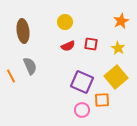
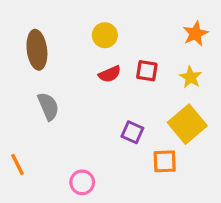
orange line: (11, 76) -> (18, 165), moved
purple square: (82, 82) -> (132, 132), size x0.6
pink circle: (82, 110) -> (82, 182), moved

